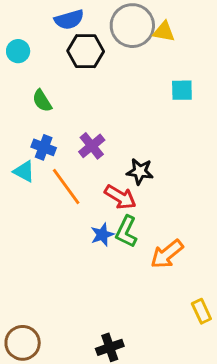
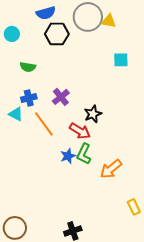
green semicircle: (42, 101) -> (28, 67), turned -49
blue cross: (44, 147) -> (29, 98), turned -35
black star: (140, 171) -> (93, 114), turned -30

